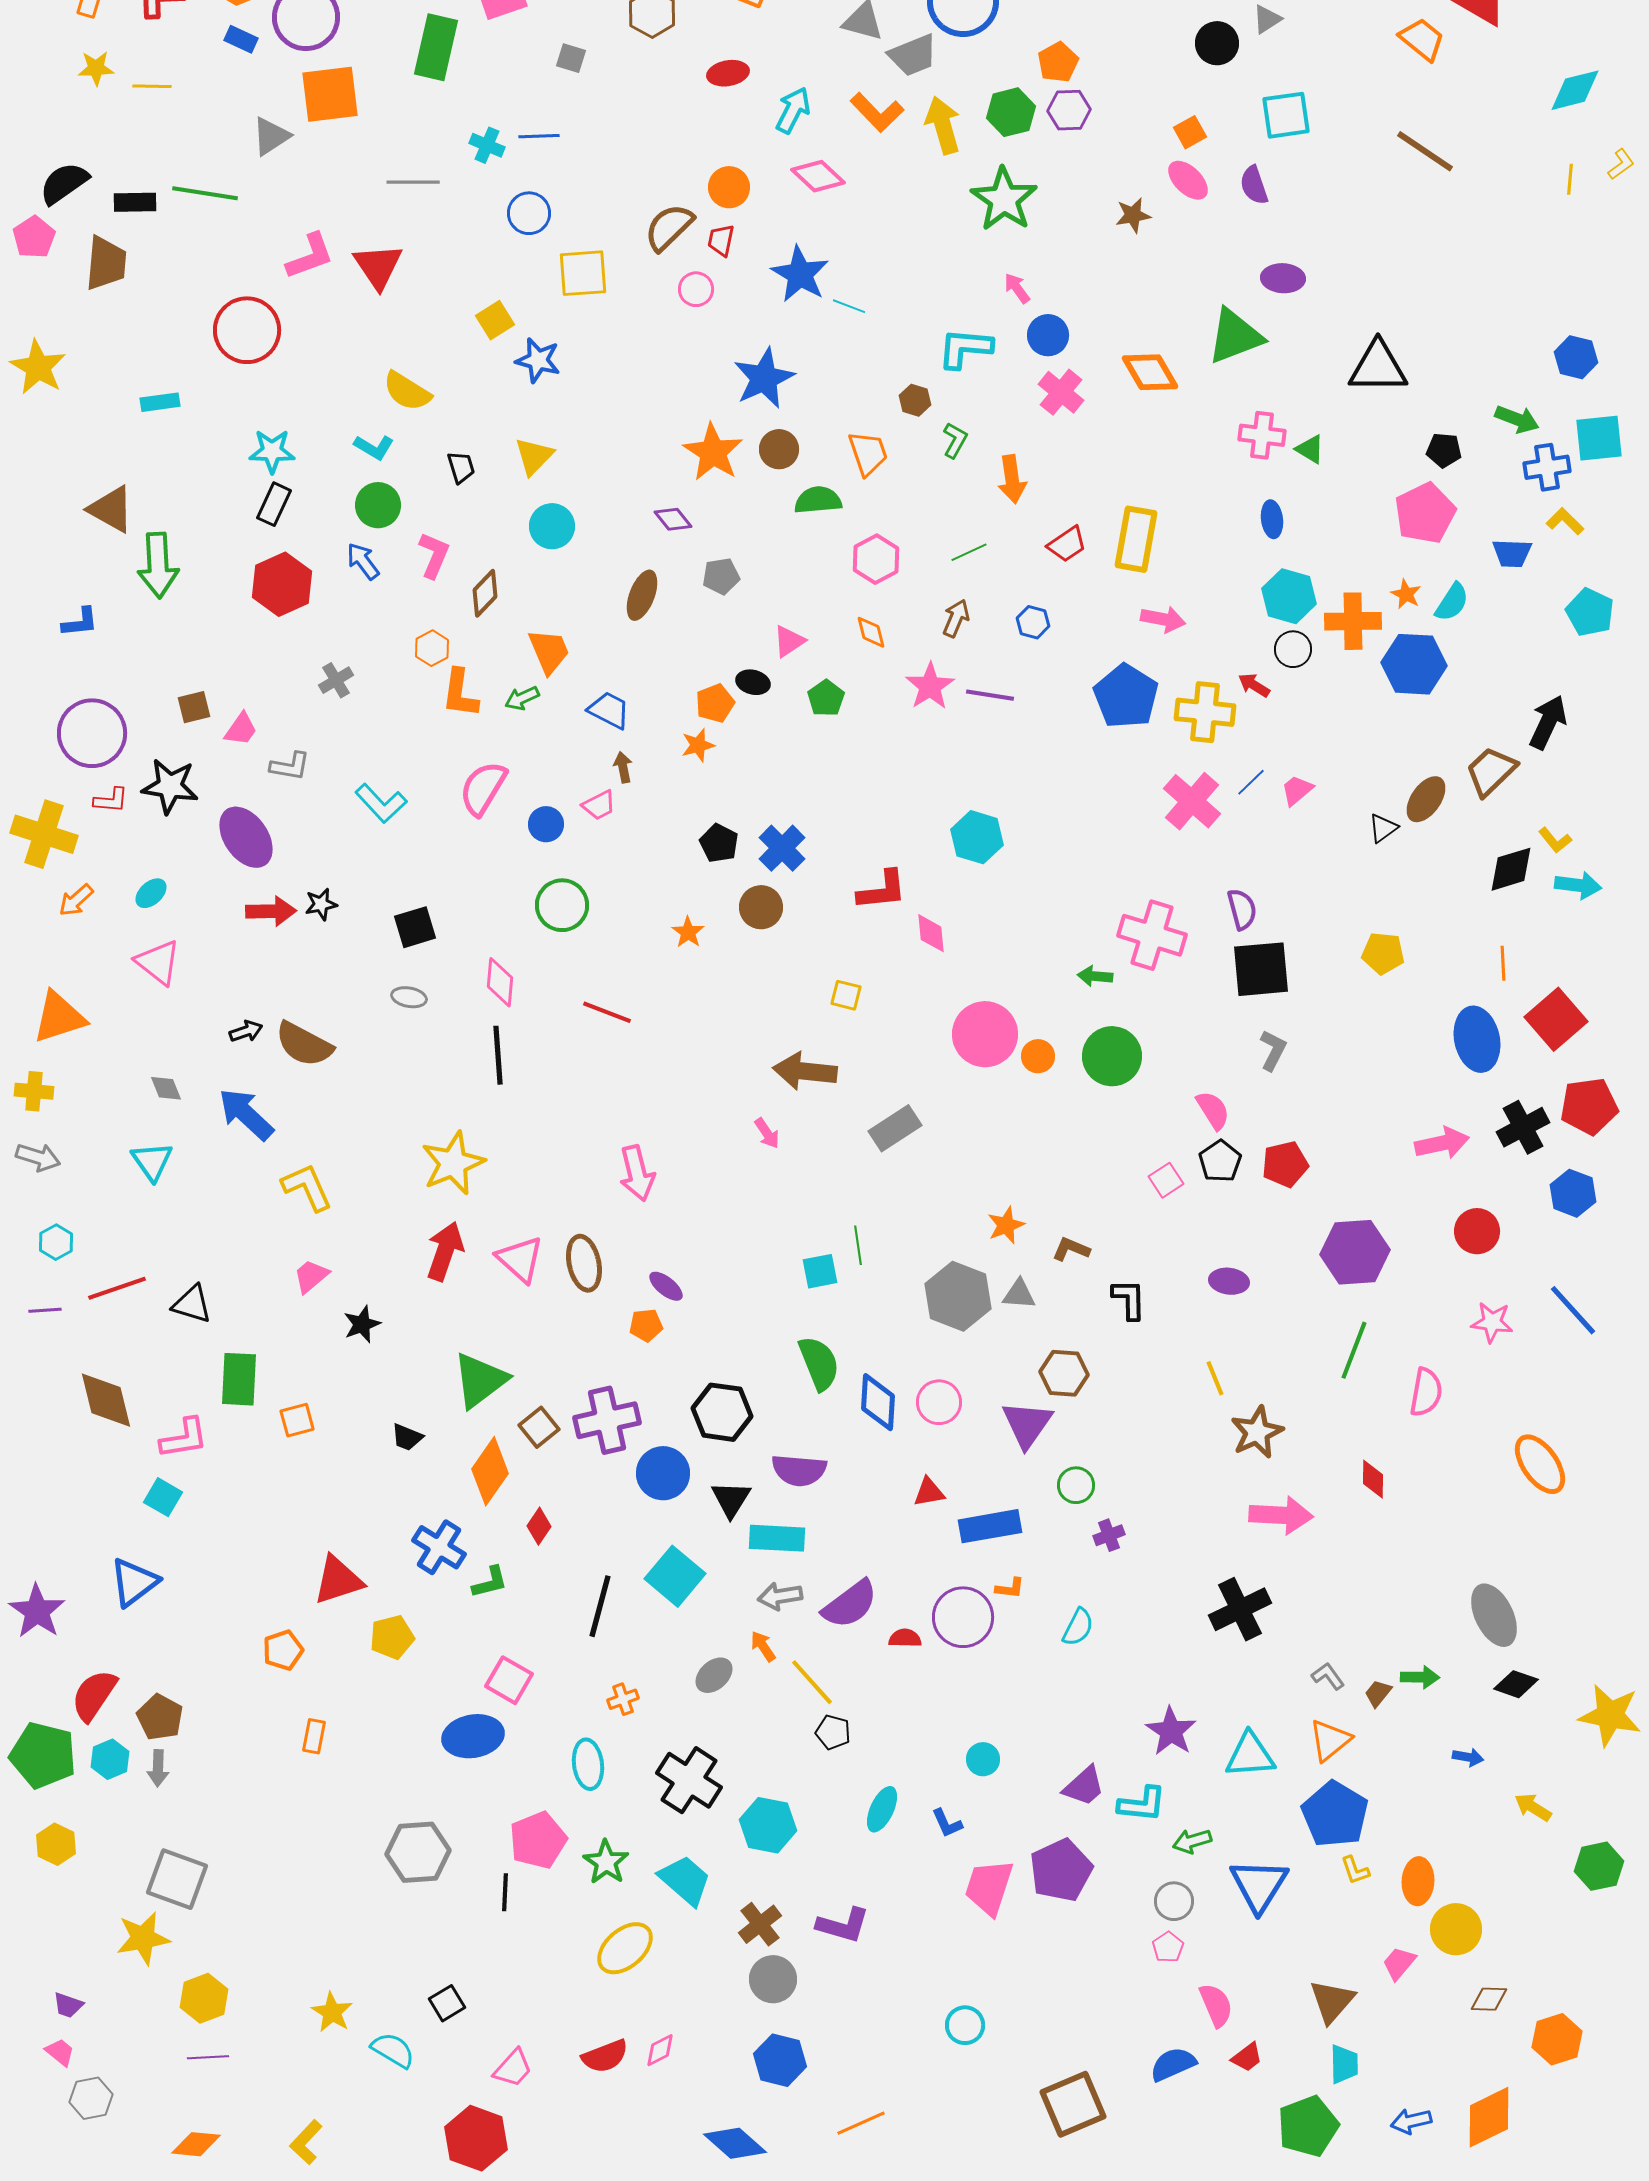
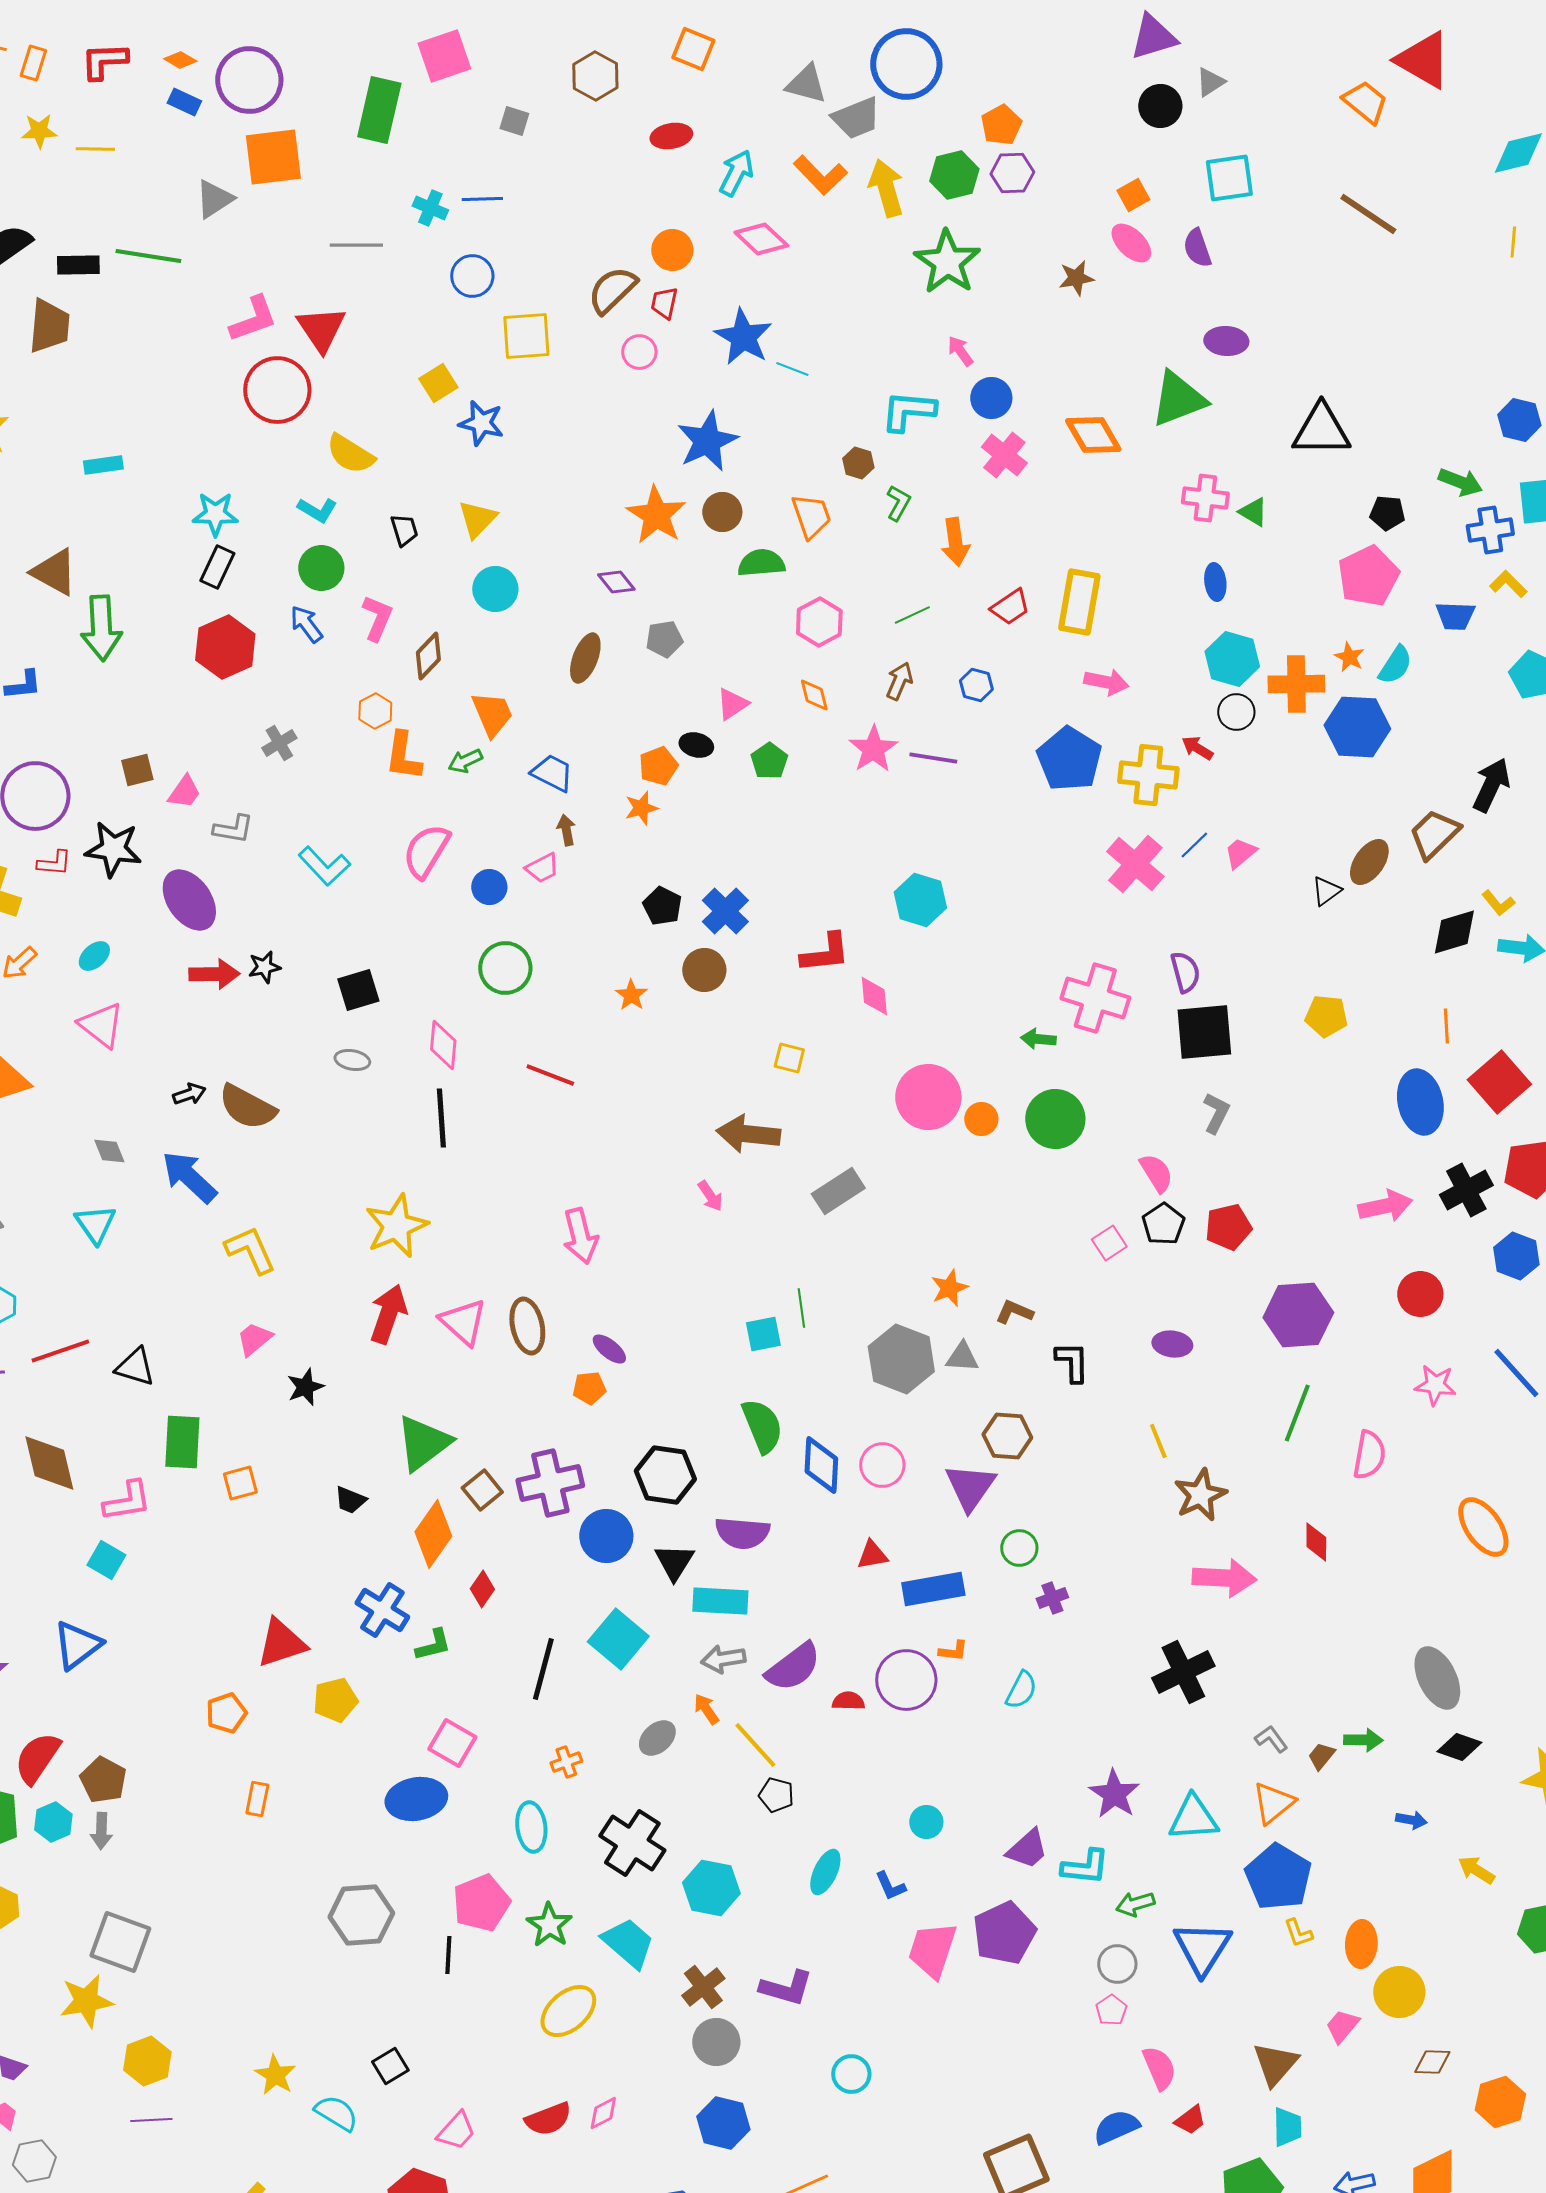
red circle: (247, 330) -> (277, 390), moved
cyan circle: (965, 2025) -> (851, 2074), moved

